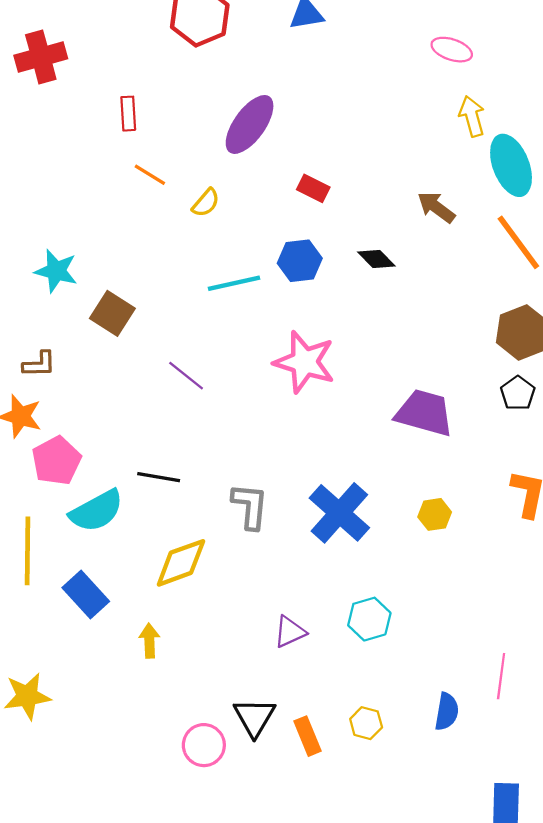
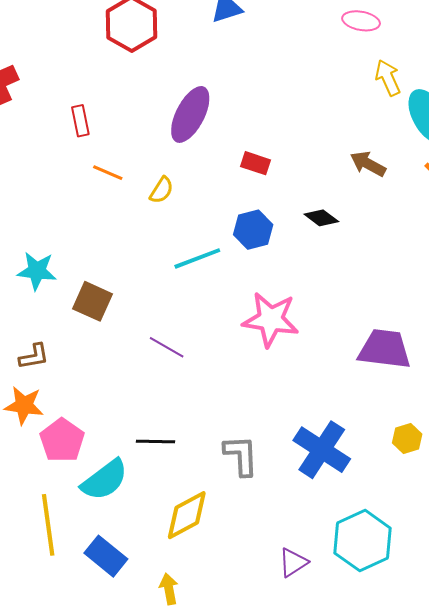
cyan hexagon: (369, 619) -> (363, 541), size x1.5

